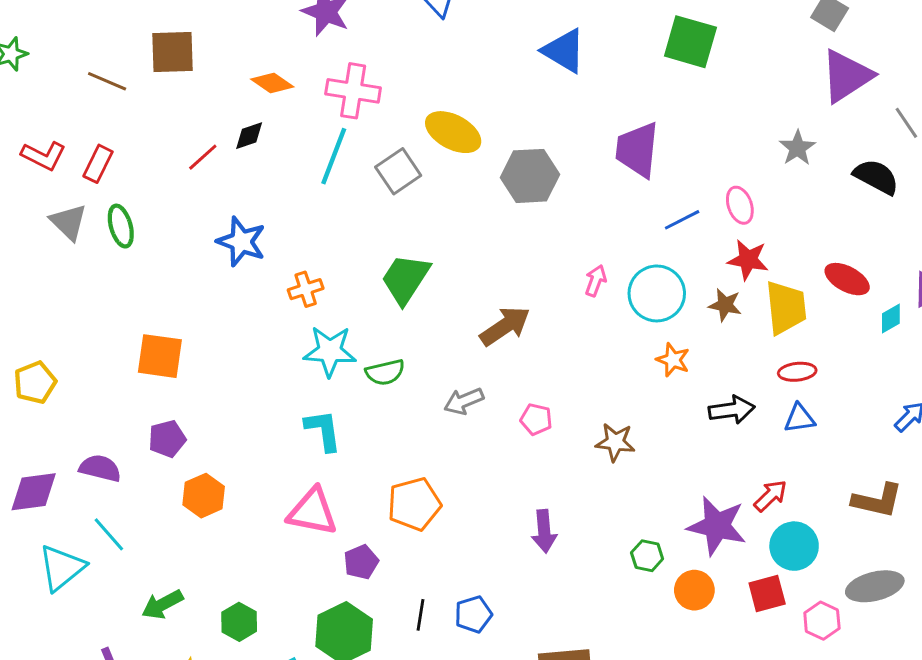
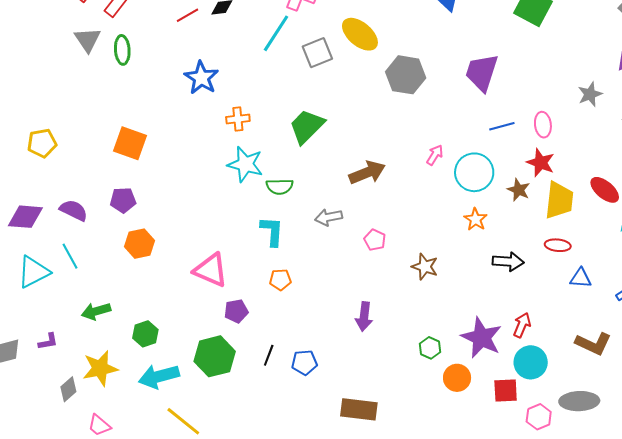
blue triangle: (800, 418) -> (581, 278), moved
cyan L-shape: (323, 430) -> (272, 231), moved
red arrow: (770, 496) -> (522, 325), turned -35
orange pentagon: (414, 504) -> (280, 280), size x0.6

